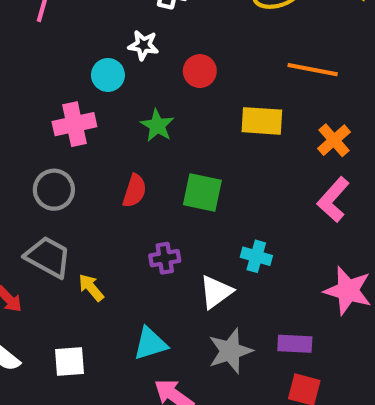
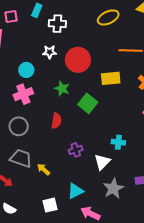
red circle: (200, 71) -> (78, 60), size x1.6
cyan circle: (108, 75) -> (26, 70), moved
green square: (202, 192) -> (88, 103), moved, turned 36
white square: (70, 362) -> (50, 205), moved

